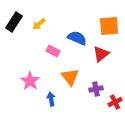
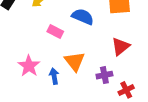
red triangle: (101, 54) -> (120, 46), moved
blue arrow: (51, 99) -> (54, 76), moved

